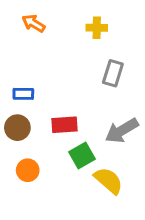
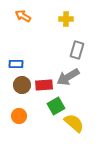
brown circle: (17, 128) -> (22, 85), moved
gray arrow: (122, 131) -> (68, 77), moved

